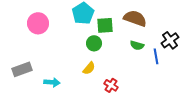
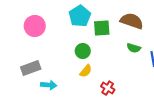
green circle: (94, 43) -> (83, 51), moved
gray rectangle: (22, 69) -> (31, 68), moved

